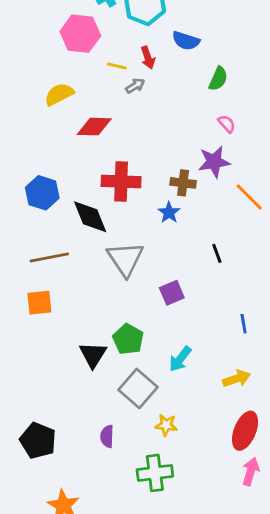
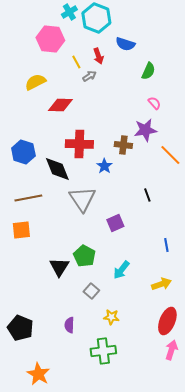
yellow line: (117, 66) -> (76, 62), turned 48
blue star: (169, 212) -> (104, 166), moved
gray square: (138, 388) -> (91, 291), size x0.6

